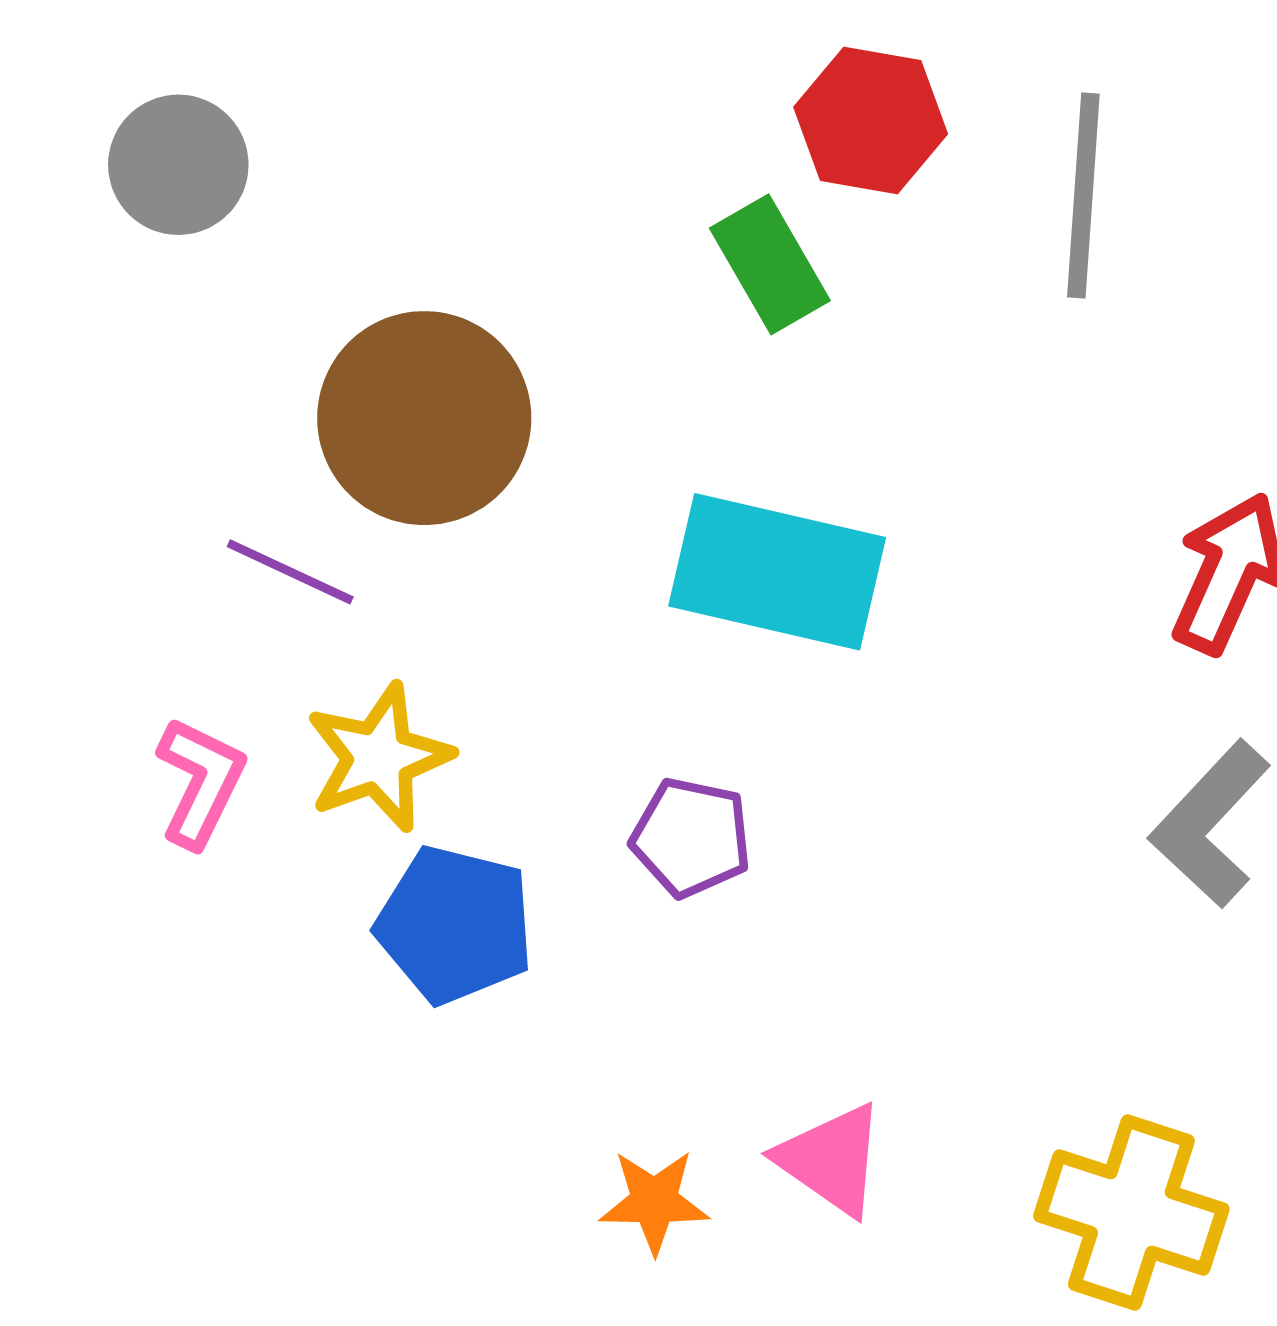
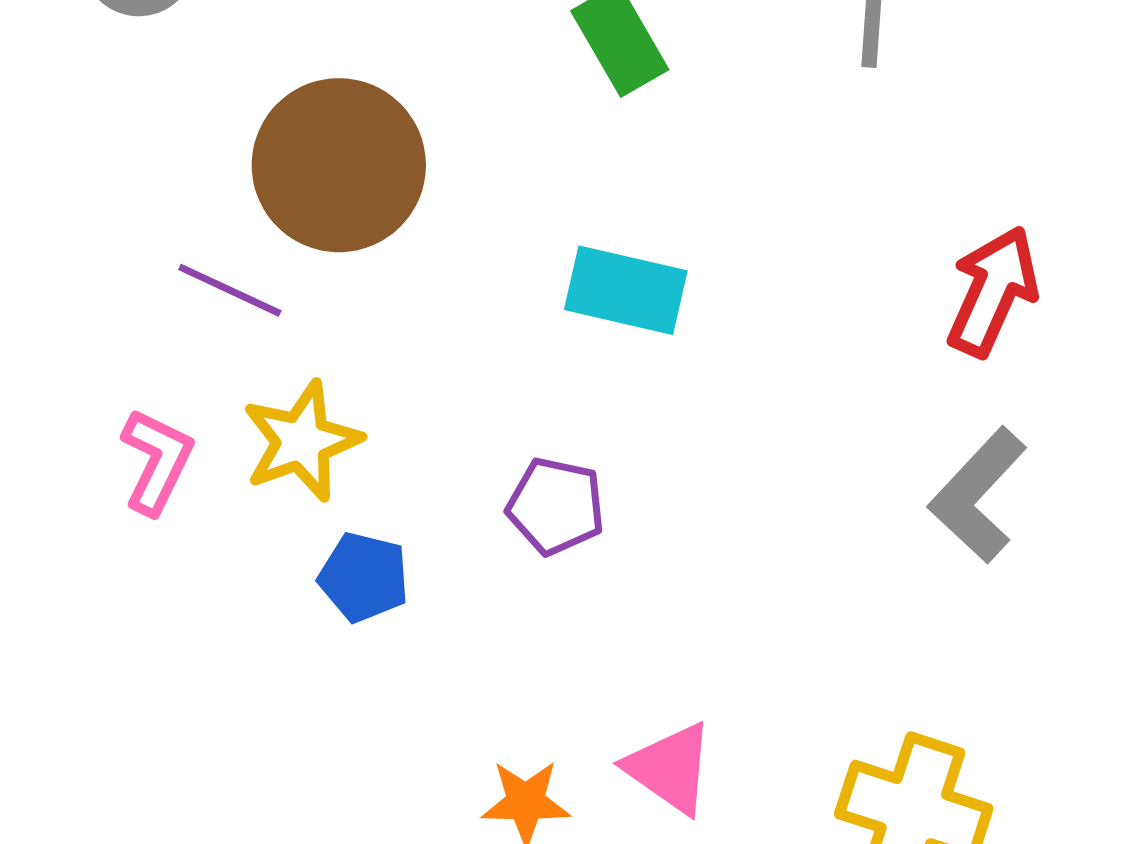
cyan rectangle: (777, 572) -> (626, 290), size x0.7
blue pentagon: (455, 925) -> (364, 577), size x0.7

